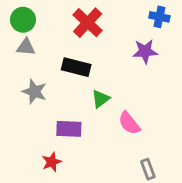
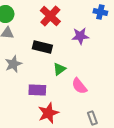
purple star: (145, 51) -> (80, 36), moved
gray star: (34, 92) -> (13, 64), turned 30
red star: (52, 162) -> (48, 113), moved, size x1.5

